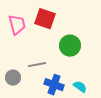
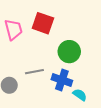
blue cross: (54, 85) -> (62, 80), moved

